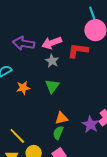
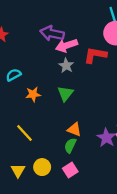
purple arrow: (24, 43) -> (52, 33), moved
orange triangle: (61, 118) -> (74, 129), turned 32
yellow line: (17, 136) -> (24, 133), moved

